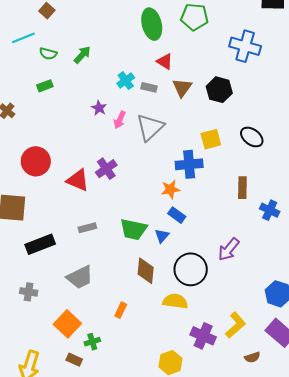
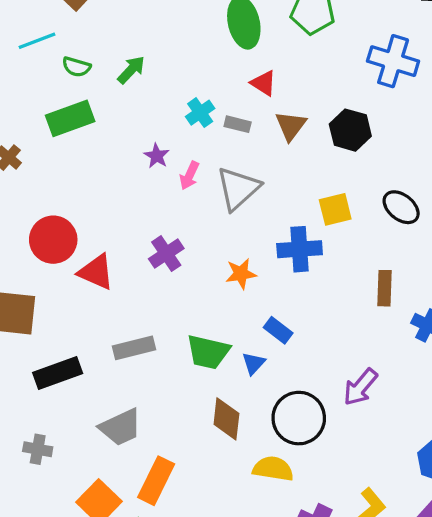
green rectangle: (45, 86) -> (70, 118), size x1.8
red triangle: (78, 180) -> (96, 272), moved
orange star: (170, 189) -> (241, 274), moved
gray rectangle: (87, 228) -> (134, 348), size x1.4
orange rectangle: (121, 310) -> (156, 481), moved, size x1.8

